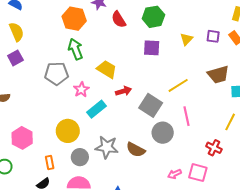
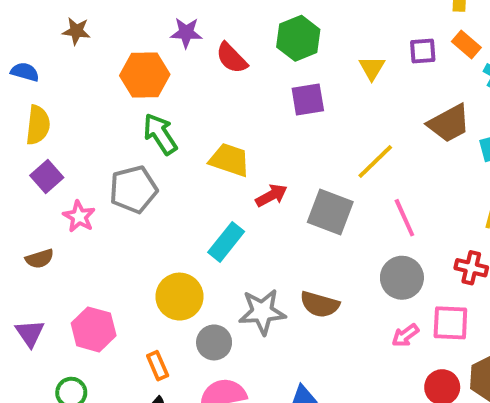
yellow semicircle: (16, 32) -> (38, 125), turned 42
pink star: (81, 90) -> (79, 217), moved
gray circle: (163, 133) -> (402, 278), moved

